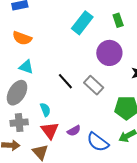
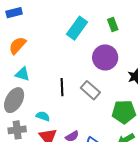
orange semicircle: (22, 38) -> (17, 45), turned 114
black line: (65, 81) -> (62, 87), turned 42
cyan semicircle: (45, 110) -> (43, 116), turned -48

